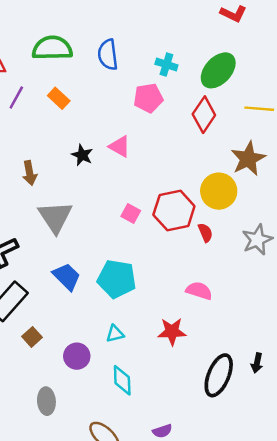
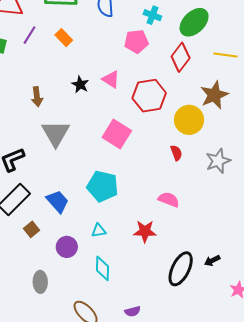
red hexagon: (174, 211) -> (149, 96), moved
pink square: (131, 214) -> (117, 134), size x1.8
blue trapezoid: (67, 277) -> (58, 201), moved
black arrow: (257, 363) -> (212, 261), turned 49

